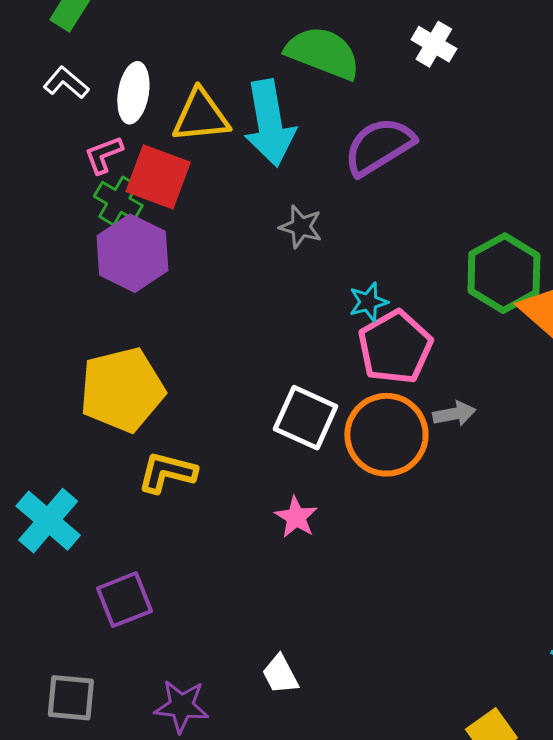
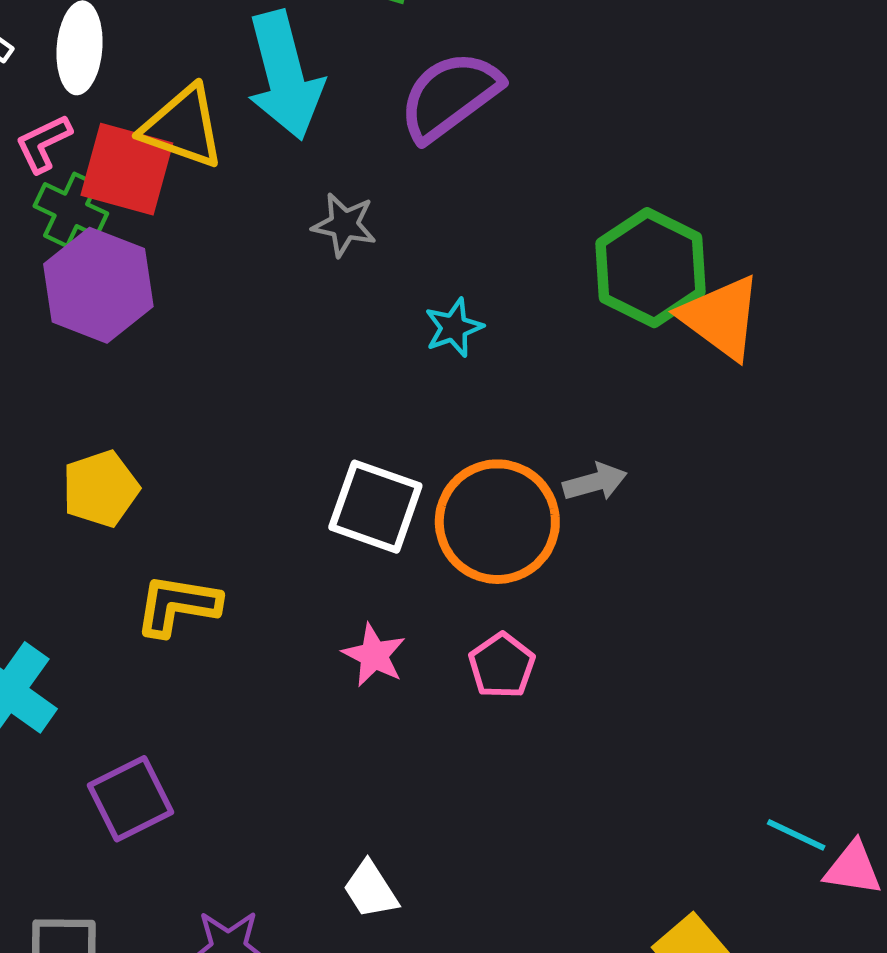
yellow triangle: (201, 116) -> (183, 127), moved, turned 30
pink pentagon: (395, 347) -> (502, 666), moved, size x0.6
yellow pentagon: (122, 390) -> (100, 489), size x0.6

